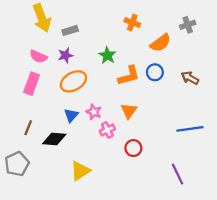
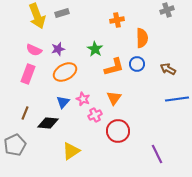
orange cross: (132, 23) -> (117, 20), turned -32
gray cross: (188, 25) -> (167, 10), moved
gray rectangle: (70, 30) -> (62, 13), moved
orange semicircle: (161, 43) -> (142, 38), turned -54
blue line: (190, 129) -> (177, 99), moved
red circle: (133, 148) -> (118, 131), size x1.5

